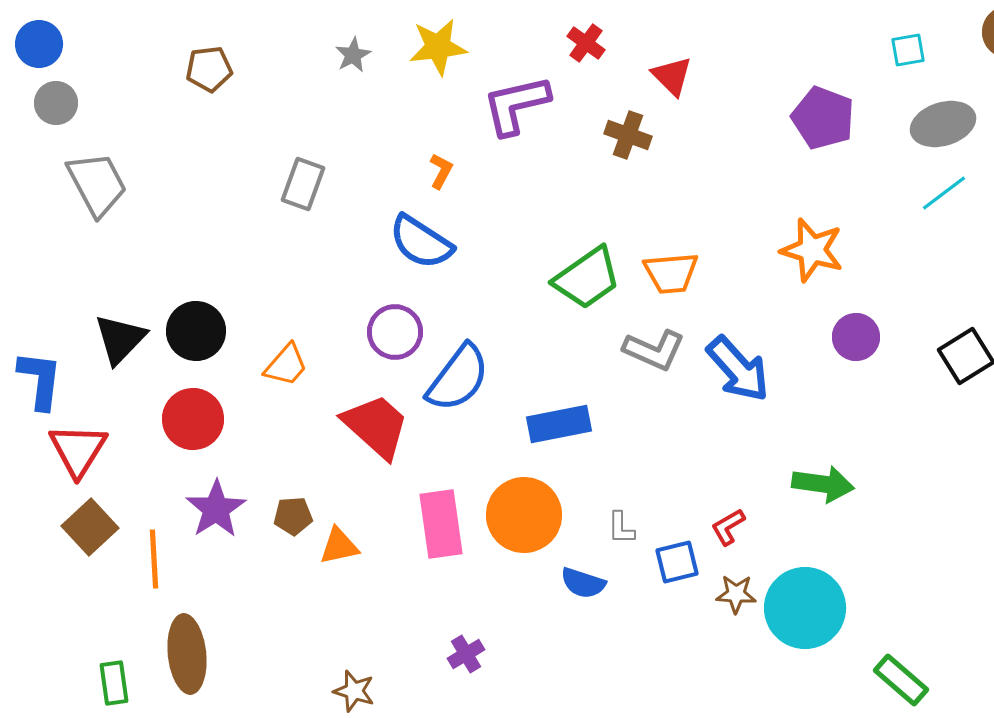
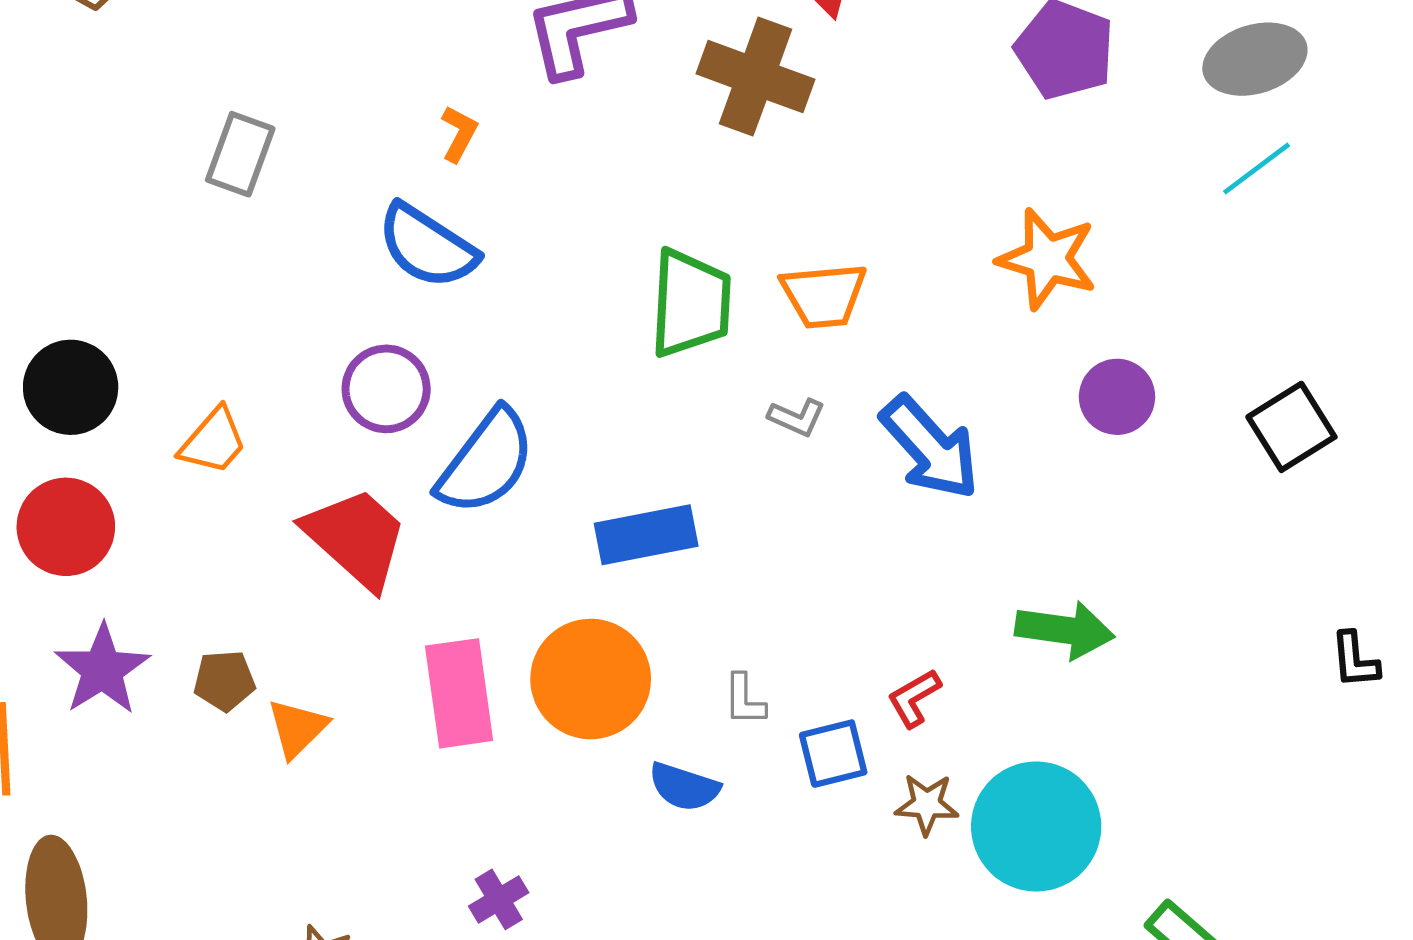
brown cross: (628, 135) -> (756, 77), size x1.5
green trapezoid: (587, 278) -> (691, 303), turned -52
gray L-shape: (654, 350) -> (797, 417), size x0.6
orange triangle: (339, 546) -> (297, 728), turned -33

